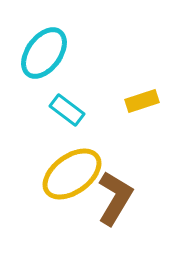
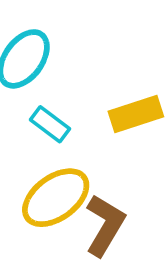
yellow rectangle: (142, 101) -> (136, 114), size x1.4

